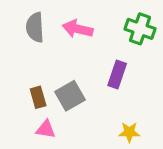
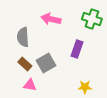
gray semicircle: (35, 27) -> (23, 37), moved
brown rectangle: (38, 97) -> (25, 64), turned -32

